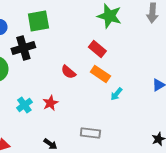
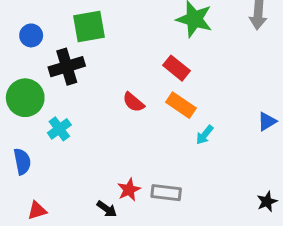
red star: (50, 103) -> (129, 190), moved
cyan cross: (24, 105) -> (59, 129), moved

